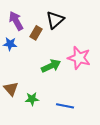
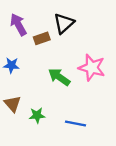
brown rectangle: (36, 33) -> (42, 38), turned 40
blue star: (10, 44) -> (11, 65), moved
green arrow: (51, 66) -> (59, 77), turned -120

